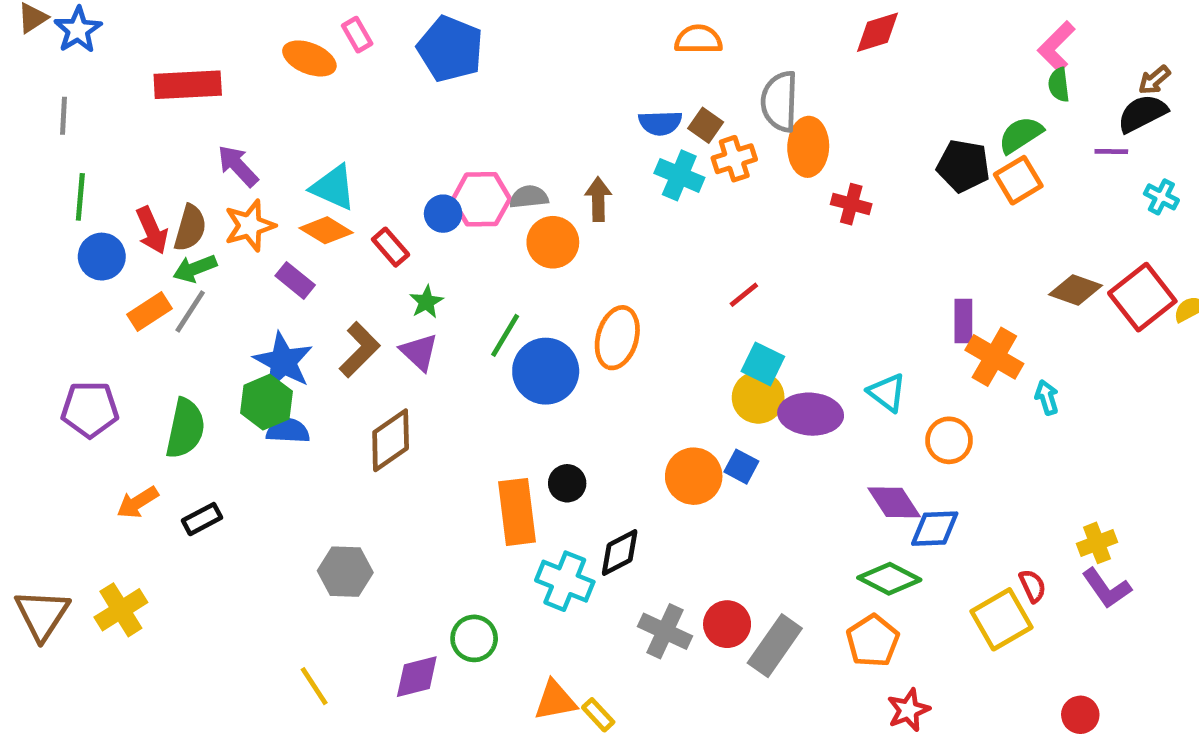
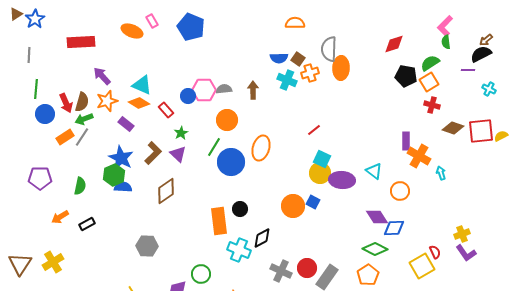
red diamond: (877, 32) -> (394, 44), moved
red cross: (851, 204) -> (432, 105), moved
orange circle: (553, 242) -> (227, 120), moved
red square: (1142, 297) -> (481, 131), turned 32
green semicircle: (185, 428) -> (80, 186), size x0.7

